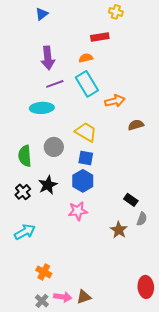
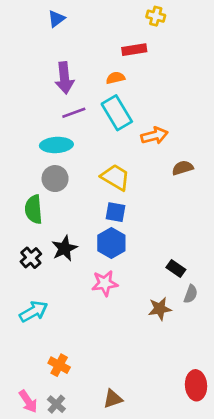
gray circle: (54, 147) -> (55, 179), moved
brown star: (119, 230) -> (160, 309), turned 30
pink arrow: (63, 297) -> (28, 401), moved, turned 48

